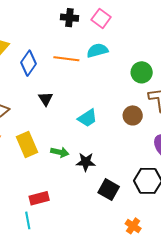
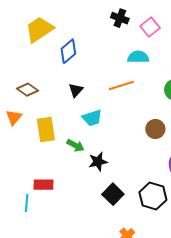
orange line: (66, 59) -> (121, 86), moved, turned -40
cyan trapezoid: (87, 118) -> (92, 118), moved
black star: (86, 162) -> (98, 162), turned -30

